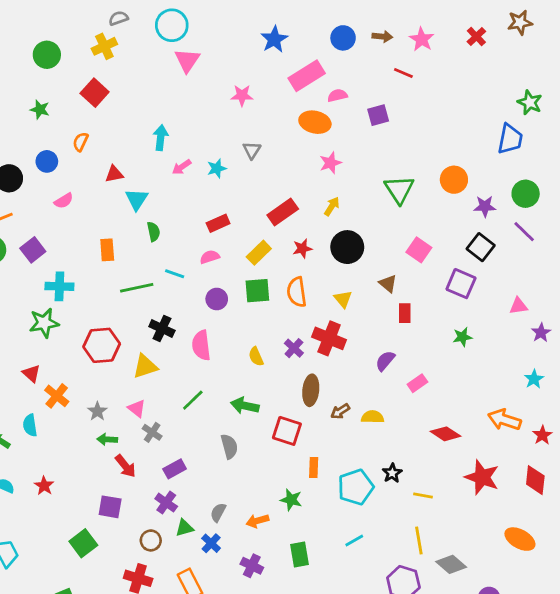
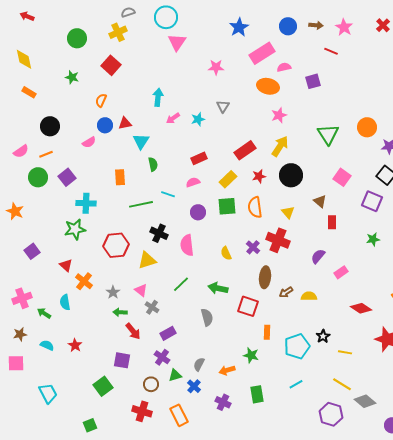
blue circle: (47, 161) -> (105, 125), moved
yellow arrow: (332, 206) -> (280, 146), size x1.5
yellow line: (419, 540) -> (342, 384), turned -48

